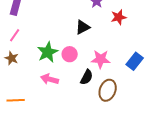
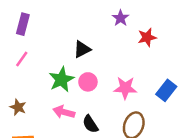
black triangle: (83, 27) -> (82, 49), moved
brown star: (12, 58) -> (18, 107), moved
black semicircle: (87, 77) -> (90, 124), moved, turned 119

